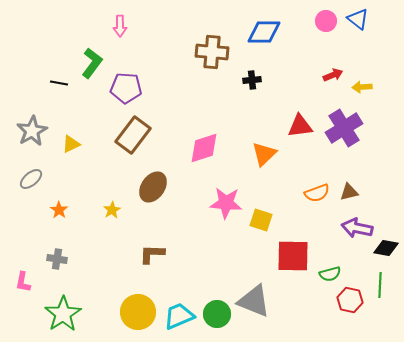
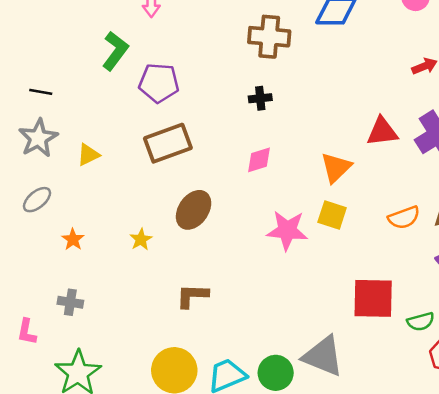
black cross: (252, 80) -> (260, 98), moved
black line: (59, 83) -> (41, 92), moved
brown rectangle: (133, 135) -> (168, 143), turned 33
pink diamond: (204, 148) -> (259, 160), size x0.7
yellow square: (261, 220) -> (332, 215), moved

